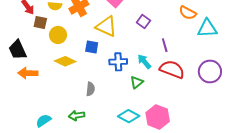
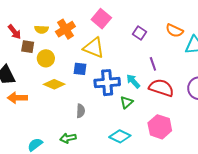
purple square: (143, 22) -> (140, 33), moved
blue cross: (118, 62) -> (107, 83), size x1.4
pink hexagon: (158, 117) -> (160, 127), moved

